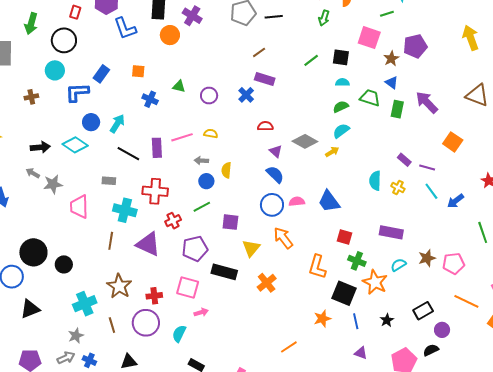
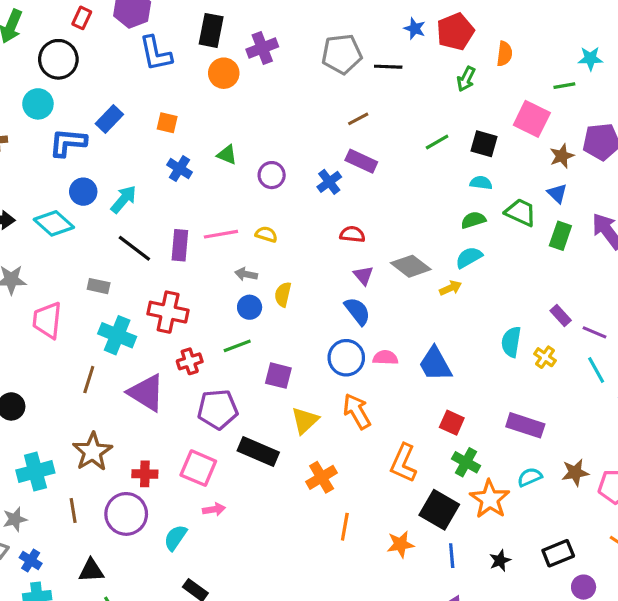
purple cross: (192, 16) -> (262, 48), turned 30
orange line: (289, 347) -> (345, 527), moved, turned -54

